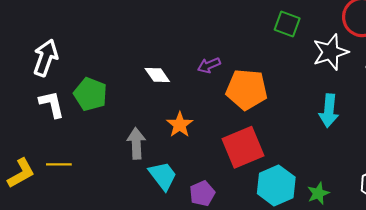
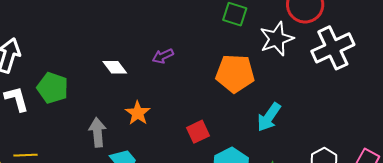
orange pentagon: (247, 89) -> (235, 73), moved
cyan arrow: (329, 111) -> (269, 117), moved, turned 32
red square: (243, 147) -> (198, 132), size x0.6

